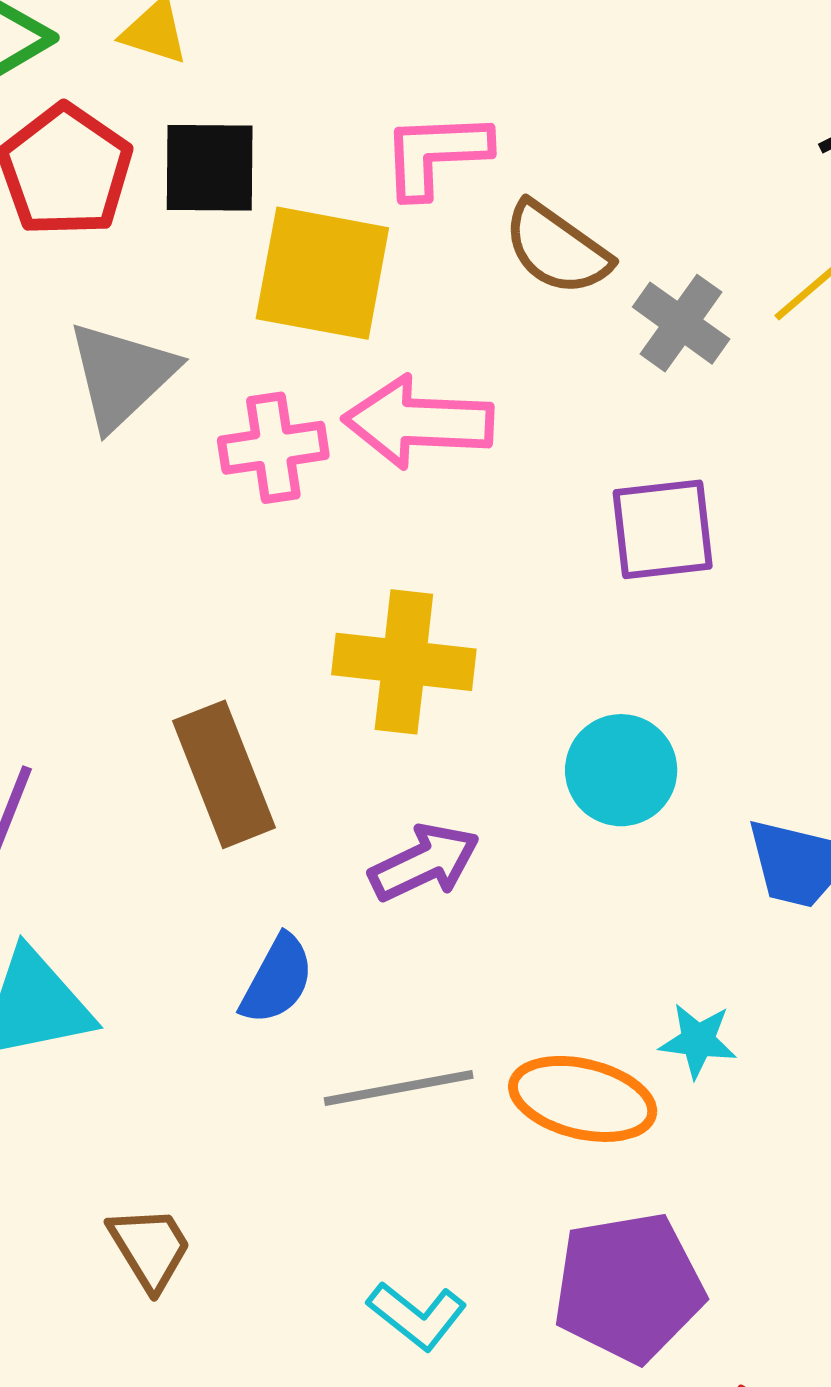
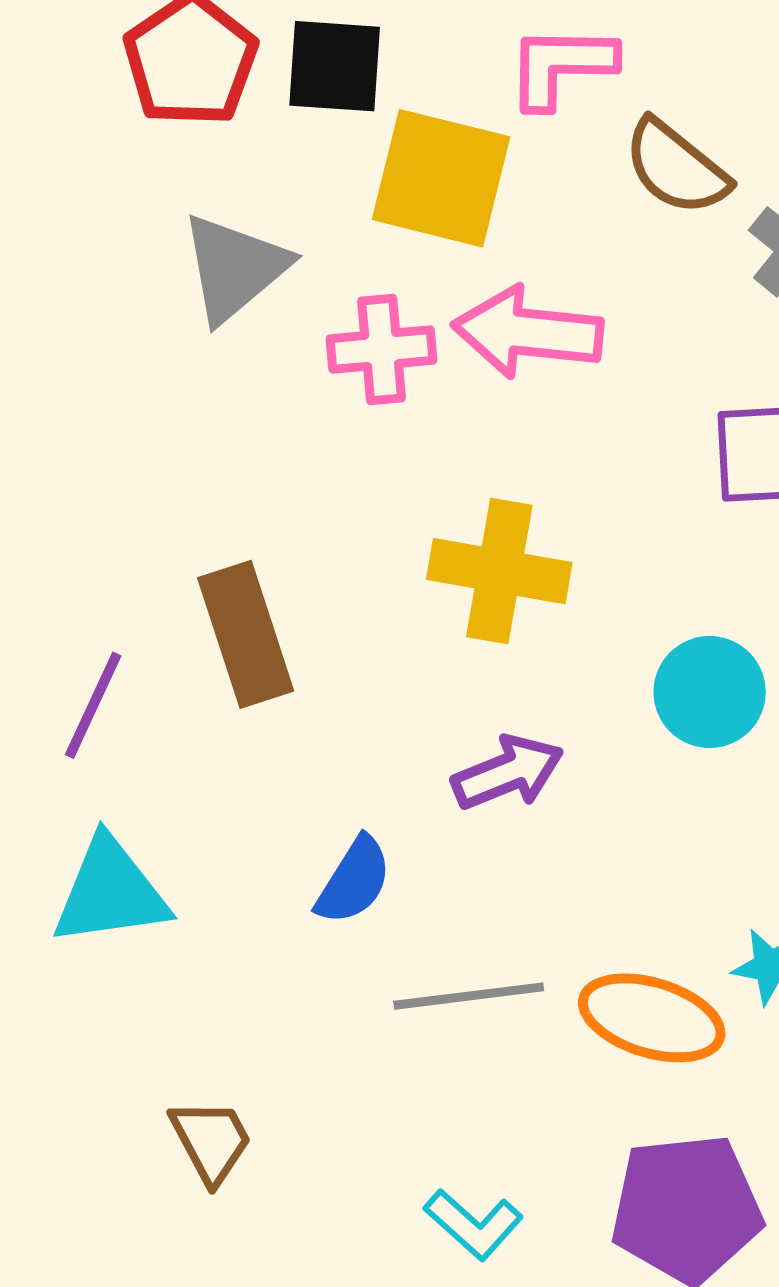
brown rectangle: (224, 774) -> (246, 634), moved

